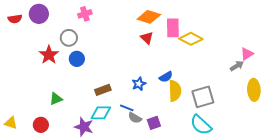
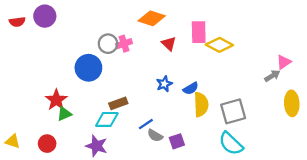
pink cross: (85, 14) -> (124, 44), moved
orange diamond: (149, 17) -> (152, 18), moved
gray circle: (69, 38) -> (108, 44), moved
red star: (49, 55) -> (56, 100), moved
blue circle: (77, 59) -> (88, 68), size x1.5
blue star: (139, 84) -> (164, 84), moved
blue line: (127, 108) -> (146, 124), turned -56
cyan diamond: (101, 113) -> (107, 119), moved

